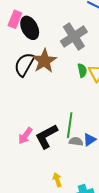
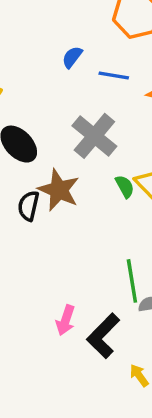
black semicircle: (24, 64) -> (28, 206), size x0.7
black L-shape: (46, 136) -> (103, 336), moved

